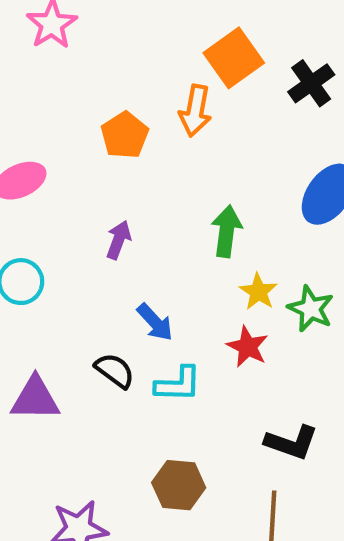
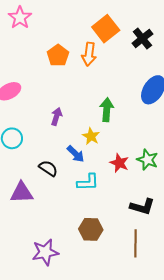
orange pentagon: (125, 135) -> (58, 55), moved
yellow star: (258, 292) -> (91, 136), moved
green star: (311, 309) -> (147, 160), moved
black semicircle: (115, 371) -> (48, 168), moved

